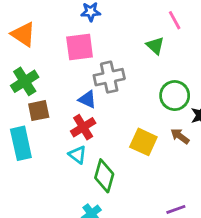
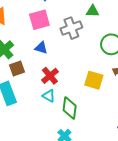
green triangle: (155, 46) -> (93, 11), turned -32
gray cross: (109, 77) -> (71, 28), moved
blue triangle: (87, 99) -> (41, 48), moved

